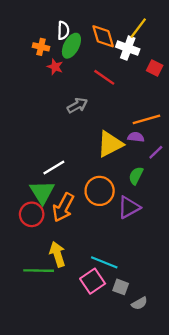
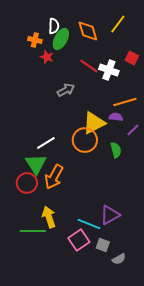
white cross: (128, 48) -> (109, 70), moved
green semicircle: (136, 176) -> (116, 150), turned 140
orange circle: (100, 191) -> (85, 140), moved
purple triangle: (129, 207) -> (110, 215), moved

